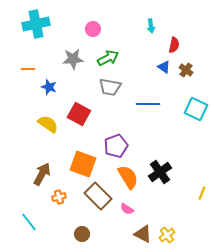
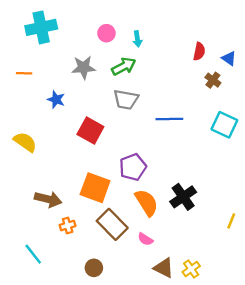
cyan arrow: (151, 26) -> (137, 39), moved
blue triangle: (164, 67) -> (229, 58), moved
orange line: (28, 69) -> (24, 73), moved
yellow semicircle: (48, 124) -> (25, 142), moved
brown arrow: (42, 174) -> (48, 199), turned 75

